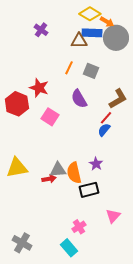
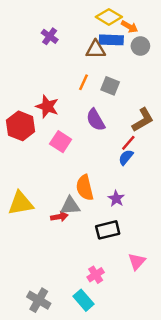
gray circle: (116, 38) -> (140, 46), size x0.6
orange semicircle: (74, 173) -> (85, 188), moved
gray cross: (22, 243) -> (39, 300), moved

